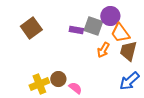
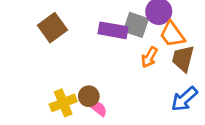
purple rectangle: (76, 30) -> (113, 30), size x1.5
pink semicircle: (75, 88) -> (98, 108), moved

